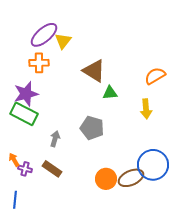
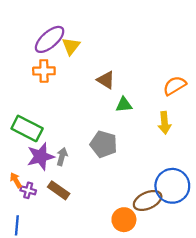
brown triangle: (94, 71) -> (106, 80), size x0.7
purple star: (26, 94) -> (41, 157), moved
orange circle: (106, 179) -> (124, 220), moved

